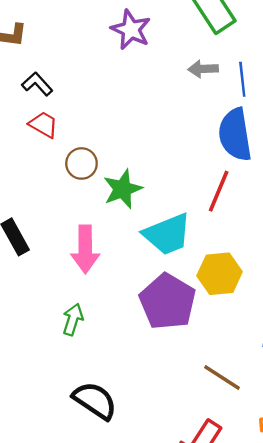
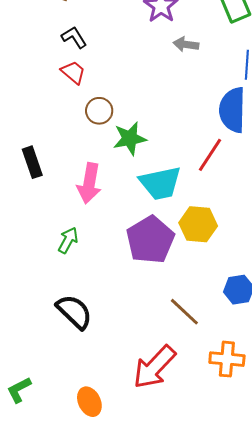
gray arrow: (203, 69) -> (186, 44), moved

